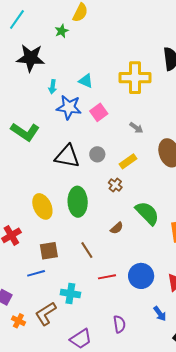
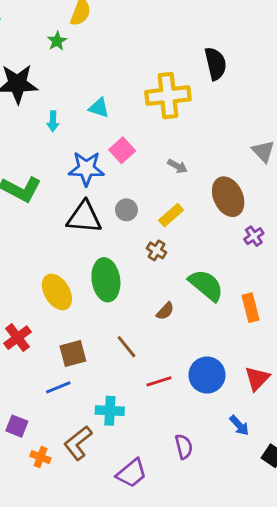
blue star: (69, 107) -> (86, 169), moved

